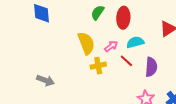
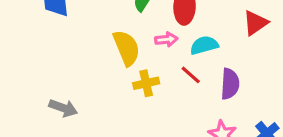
pink arrow: (111, 46) -> (166, 39), moved, turned 32

